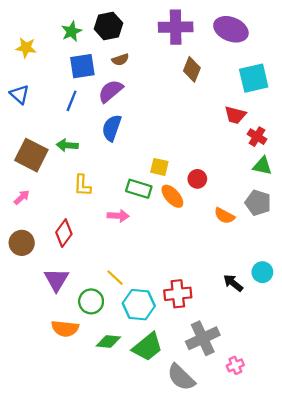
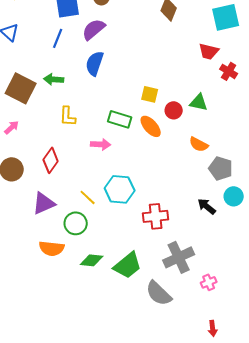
green triangle: (262, 166) -> (199, 102), moved
yellow square: (159, 167) -> (150, 94), moved
gray pentagon: (258, 203) -> (221, 168), moved
yellow line: (115, 278) -> (88, 197), moved
purple triangle: (56, 280) -> (44, 203), turned 35
cyan hexagon: (139, 305) -> (120, 189), moved

